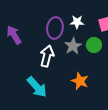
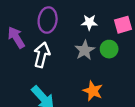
purple ellipse: (55, 28) -> (48, 20), moved
white arrow: (47, 56) -> (42, 55), moved

